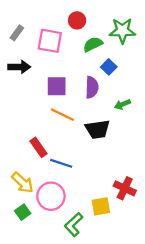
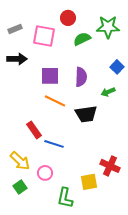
gray rectangle: (17, 33) -> (15, 29), turned 32
blue square: (109, 67) -> (117, 67), moved
pink circle: (51, 196) -> (45, 173), size x0.6
green L-shape: (74, 225) -> (65, 198), turned -35

